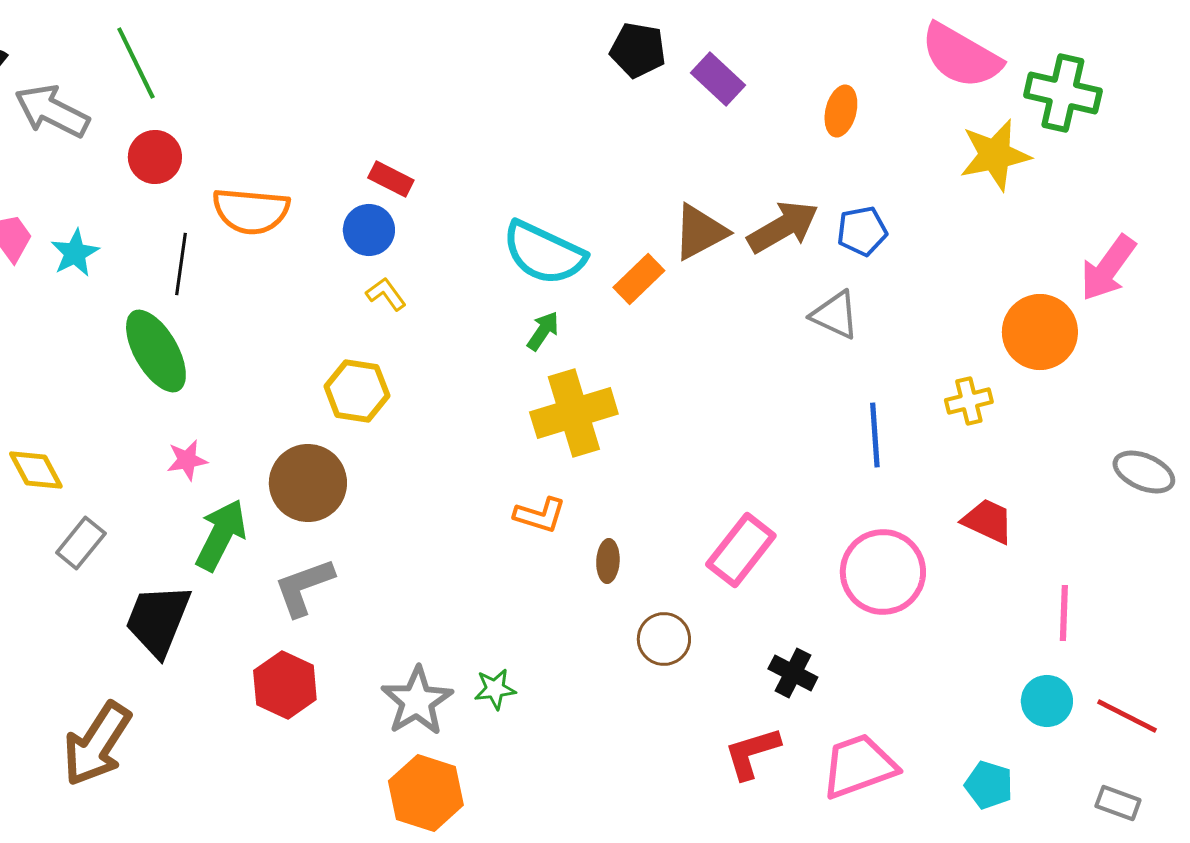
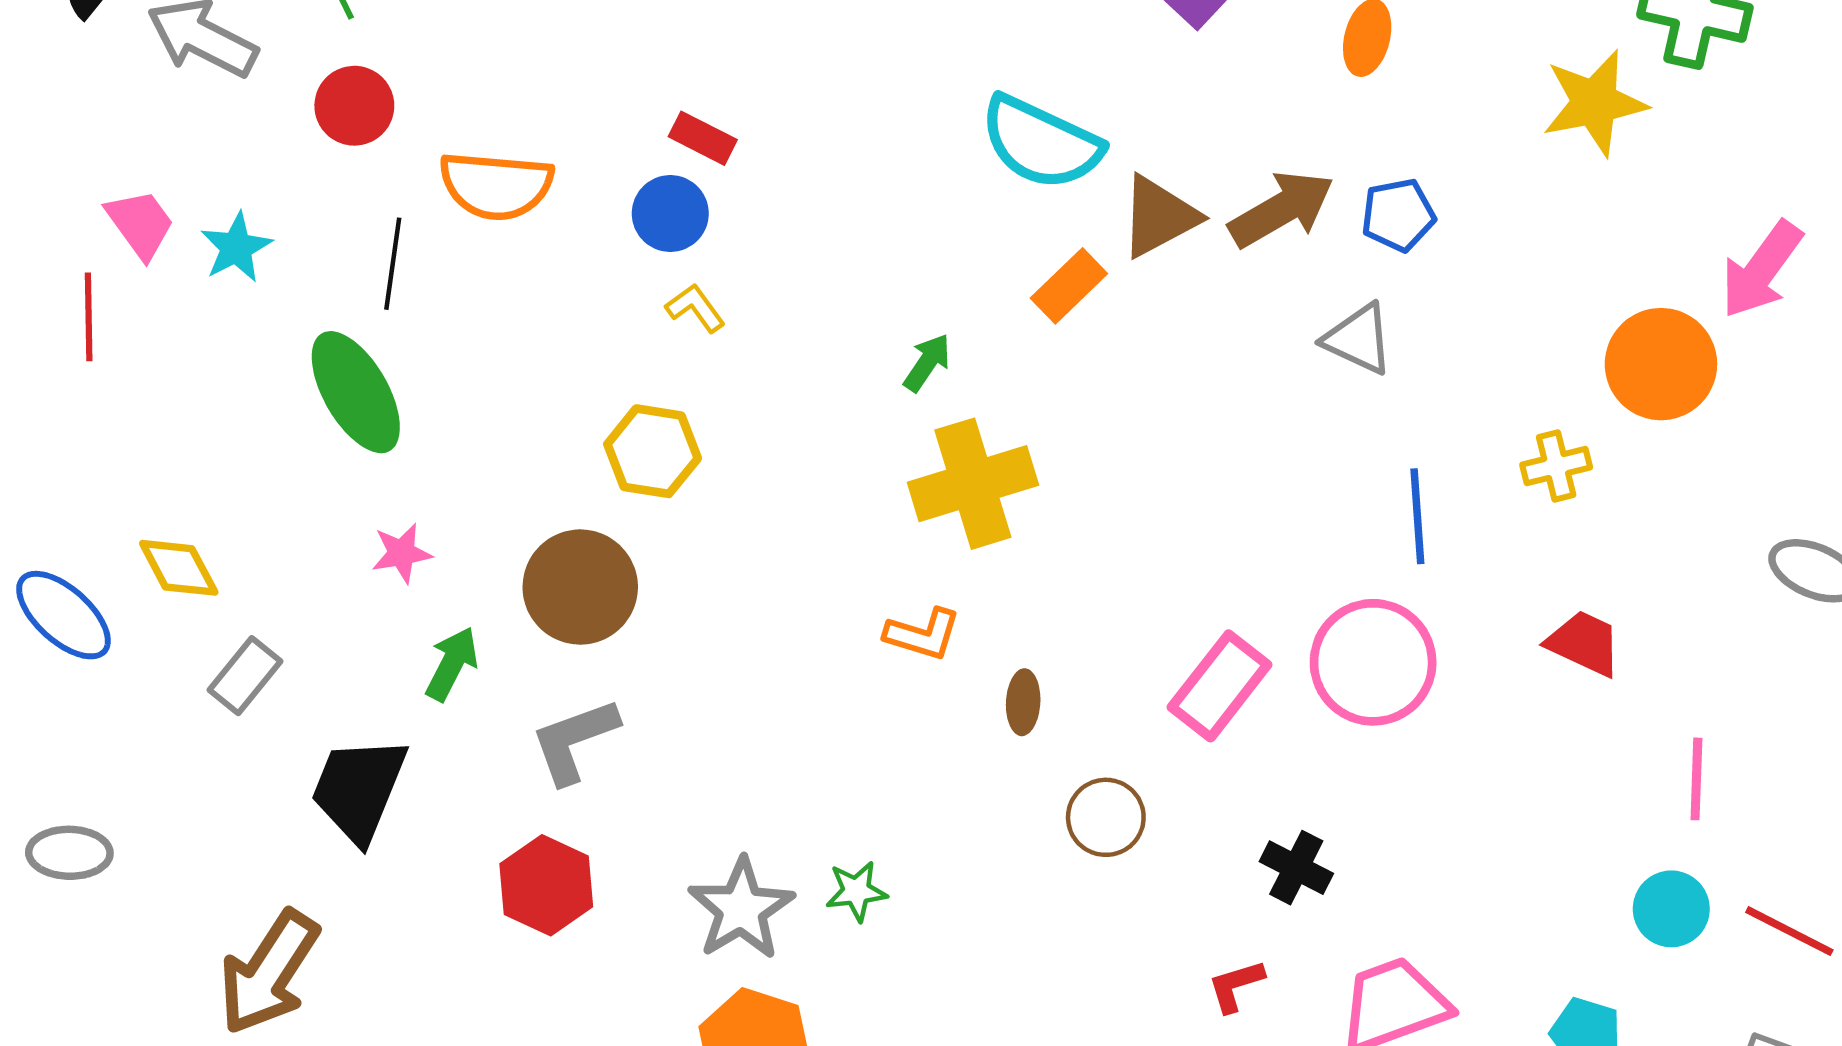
cyan semicircle: (544, 253) -> (1041, 143), moved
green arrow: (221, 535) -> (452, 664), size x0.7
pink circle: (883, 572) -> (1373, 662), moved
red L-shape: (752, 753) -> (1236, 986), size x0.7

